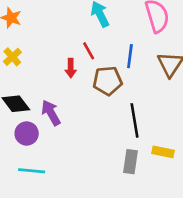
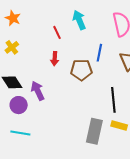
red line: (89, 51) -> (57, 32), moved
black line: (134, 120) -> (113, 100), moved
gray rectangle: (130, 162) -> (94, 131), size x1.4

